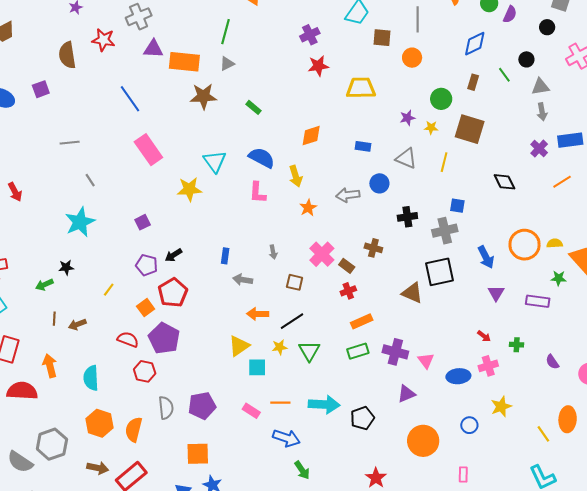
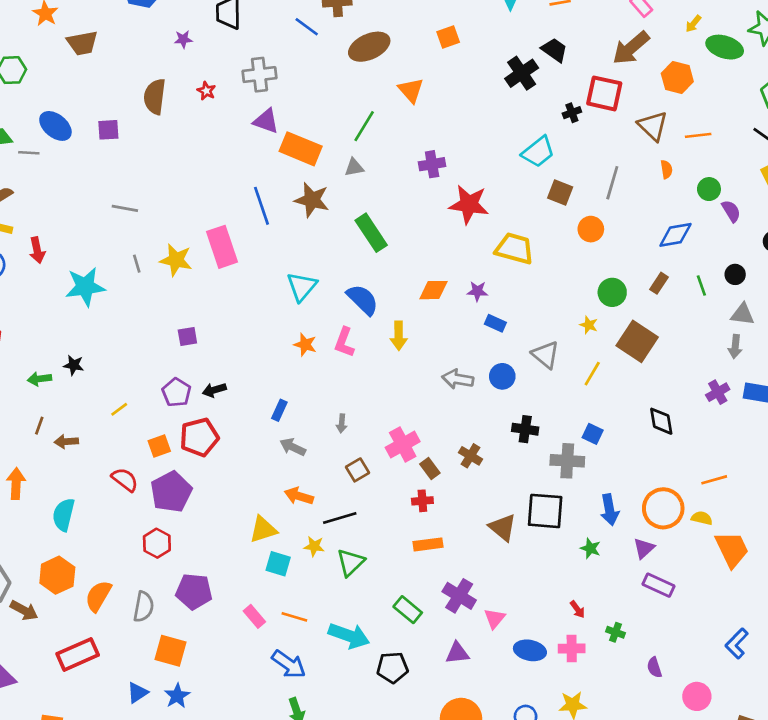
purple semicircle: (510, 14) -> (731, 211), turned -72
purple cross: (310, 35) -> (432, 164), moved
red star: (103, 40) -> (206, 91), size x0.6
red star: (318, 66) -> (469, 204), size x1.4
blue line: (130, 99) -> (262, 206), moved
green rectangle: (253, 107) -> (371, 233), size x1.8
purple star: (407, 118) -> (477, 291), moved
orange line: (562, 182) -> (714, 480), moved
yellow star: (189, 189) -> (176, 260), moved
orange star: (308, 208) -> (305, 345), moved, turned 30
cyan star: (80, 222) -> (85, 287), moved
green star: (559, 278) -> (590, 548), moved
brown square: (295, 282) -> (357, 470), turned 30
purple triangle: (496, 293) -> (644, 548), moved
green rectangle: (358, 351) -> (408, 610), moved, turned 40
red hexagon: (145, 371) -> (157, 543), moved
gray semicircle: (166, 408) -> (144, 607), moved
brown arrow: (98, 468) -> (24, 610), moved

